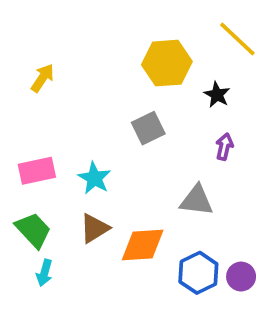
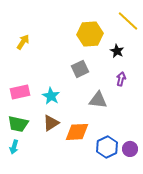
gray triangle: (197, 200) -> (98, 100), moved
green trapezoid: (33, 230) -> (18, 124), turned 145
cyan arrow: (44, 273) -> (14, 147), moved

